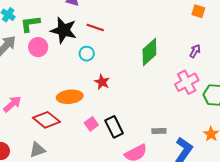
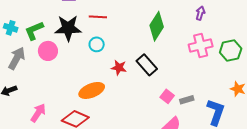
pink cross: (187, 82) -> (201, 45), turned 30
pink square: (91, 124) -> (167, 96), moved
black rectangle: (114, 127) -> (147, 65), moved

